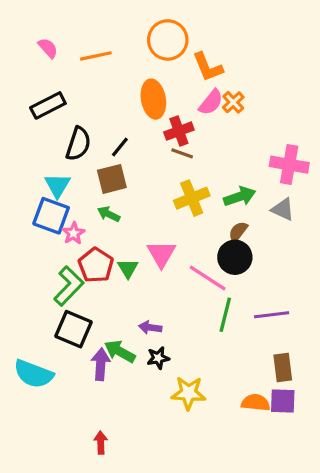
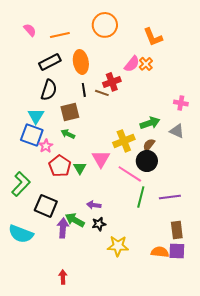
orange L-shape: (208, 67) -> (153, 37), moved
orange ellipse: (153, 99) -> (81, 62), moved
black rectangle: (48, 105) -> (50, 62), moved
black line: (120, 147) -> (84, 90), moved, turned -48
brown line: (182, 153) -> (102, 93), moved
pink cross: (289, 165) -> (181, 103), size x0.6
yellow cross: (192, 198) -> (124, 141), moved
green L-shape: (69, 286) -> (21, 184), moved

